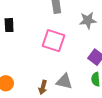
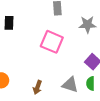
gray triangle: (64, 82) -> (70, 85), moved

